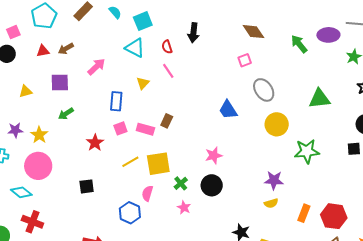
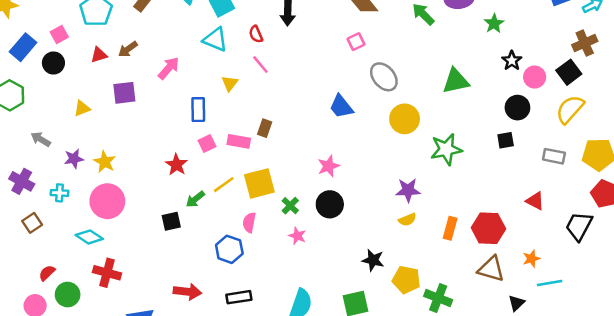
green arrow: (66, 114) -> (195, 199), moved

